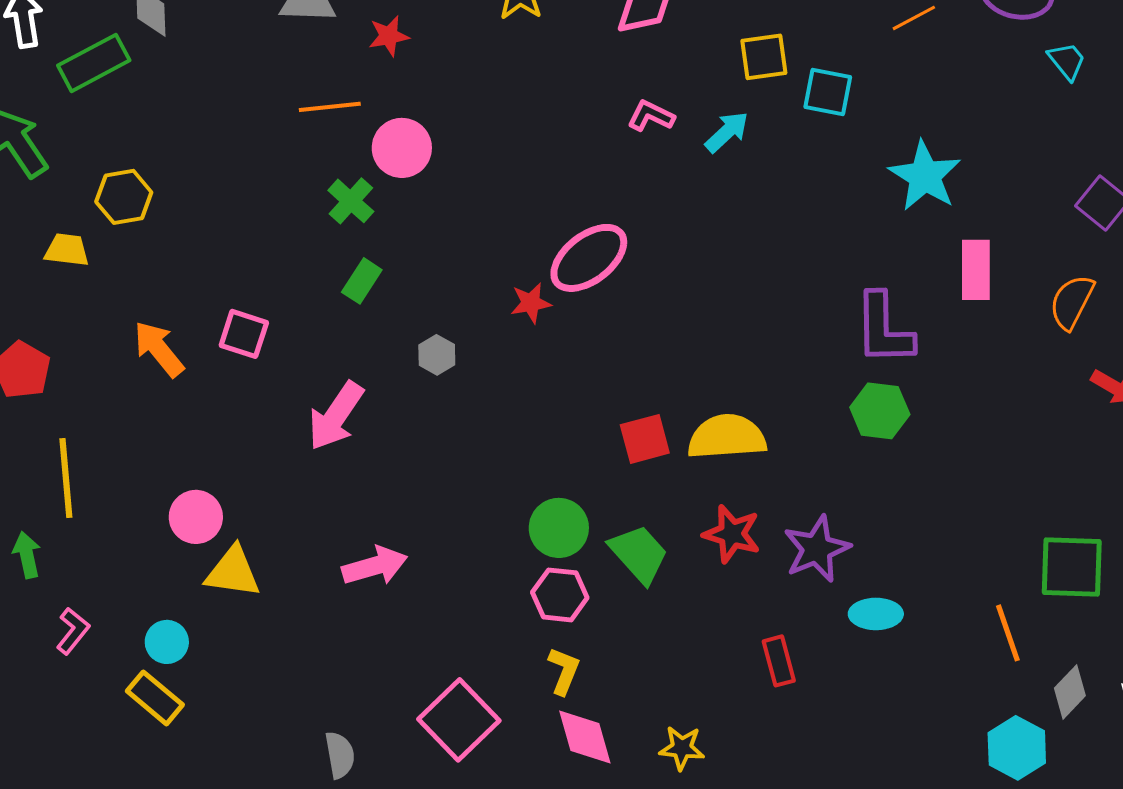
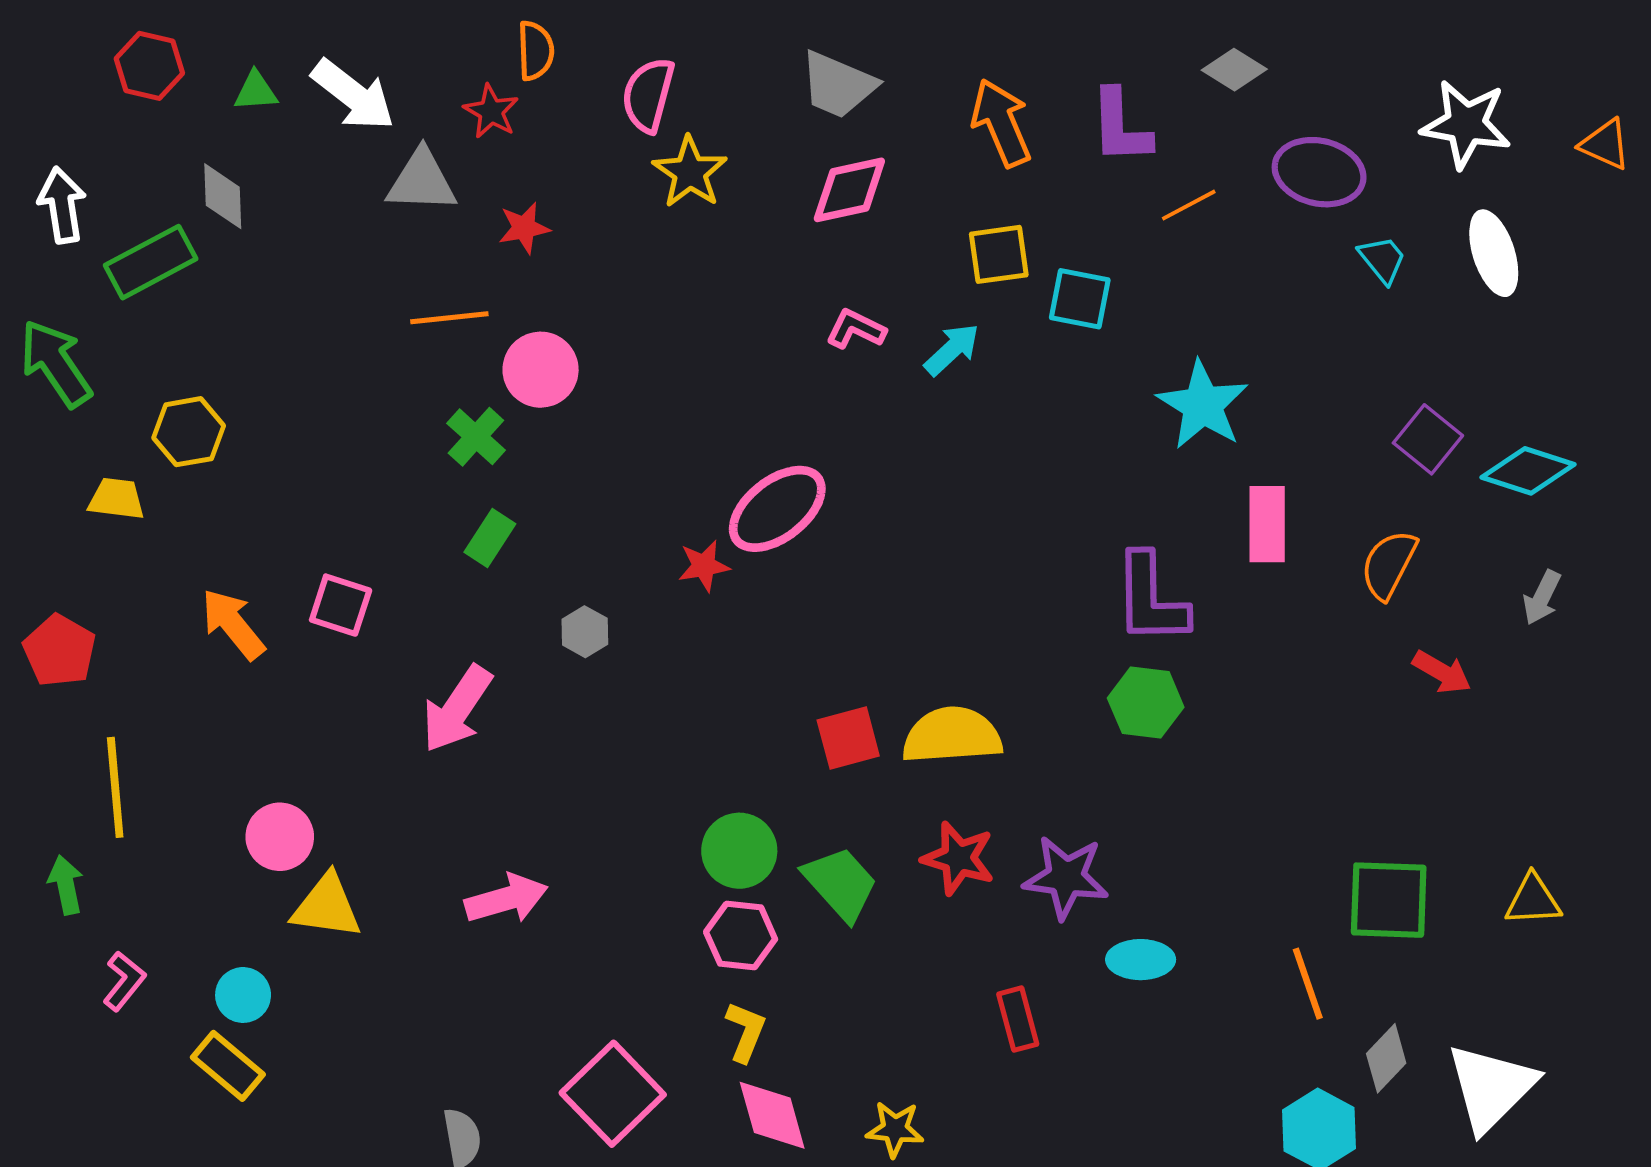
purple star: (817, 549) -> (1066, 877), turned 30

